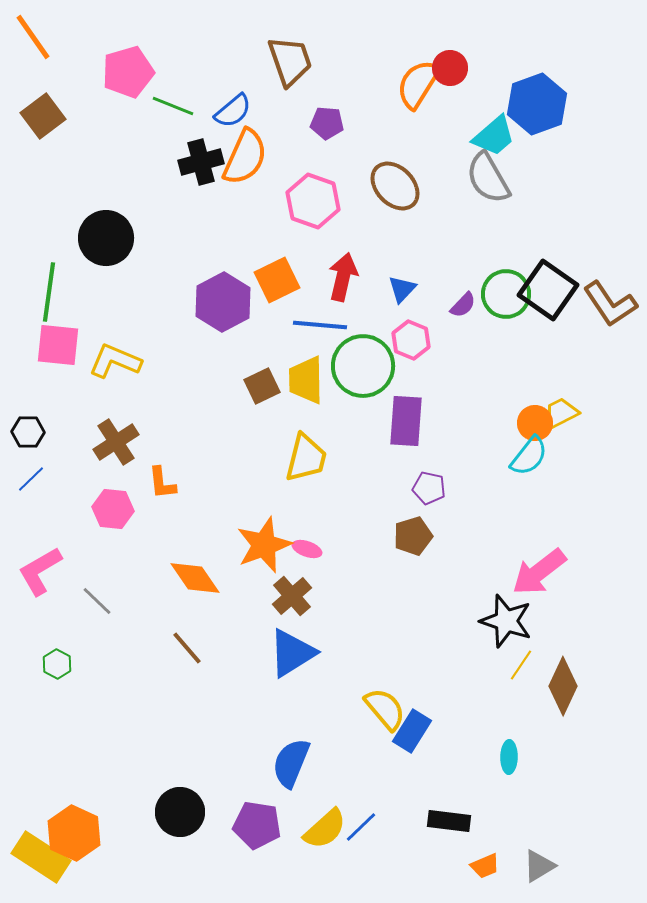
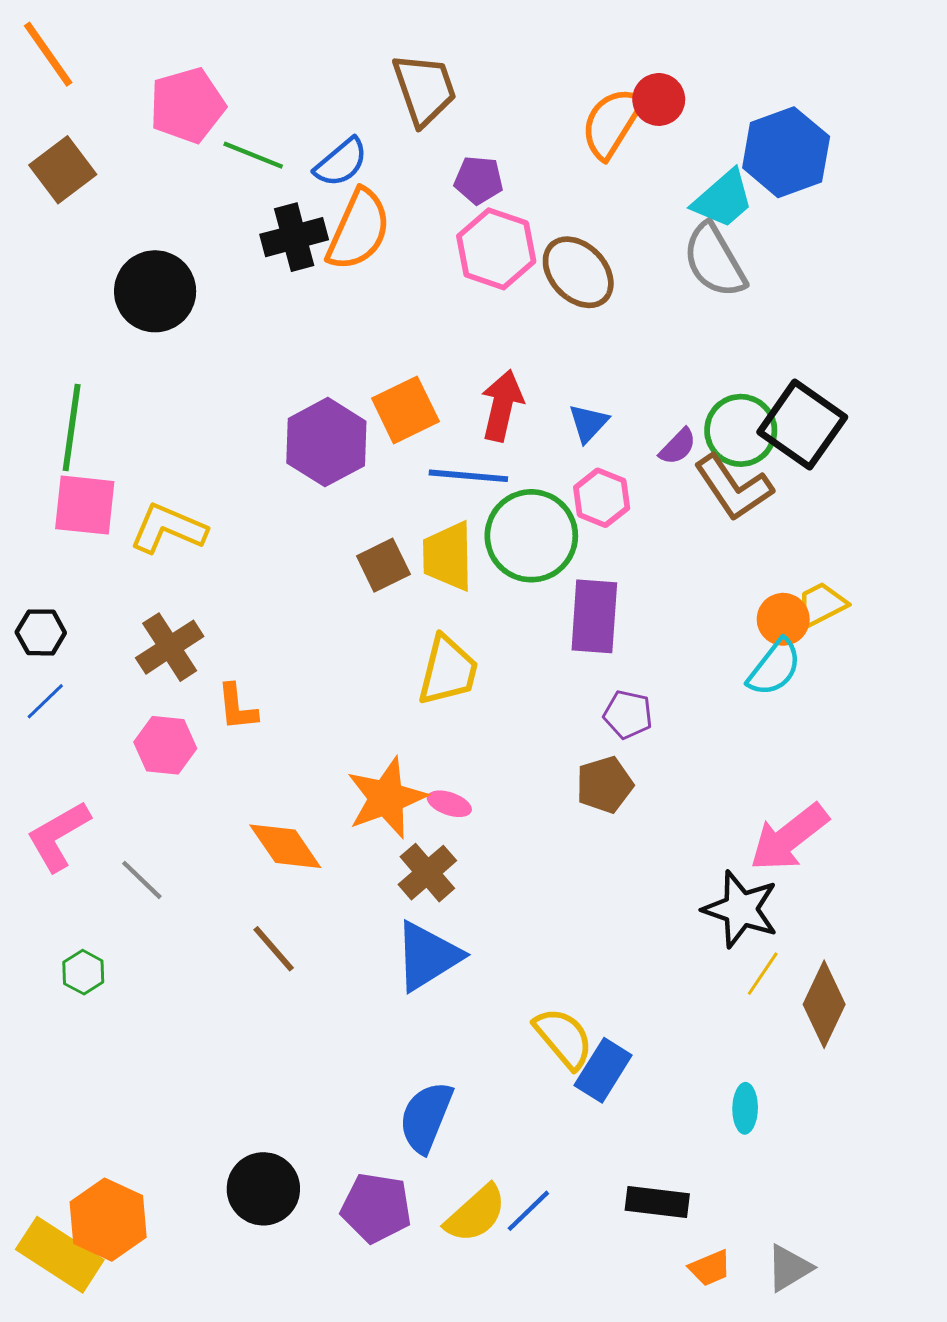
pink hexagon: (313, 201) -> (496, 249), moved
black circle: (106, 238) -> (155, 291), moved
brown L-shape: (610, 304) -> (733, 487), moved

